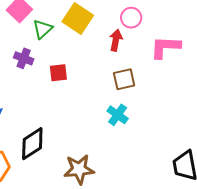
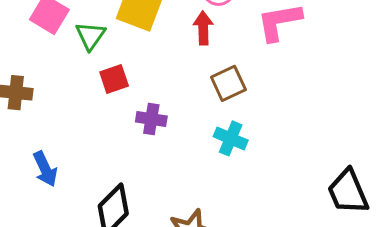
purple cross: (24, 58) -> (151, 119), moved
red square: (58, 73) -> (114, 79), moved

